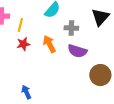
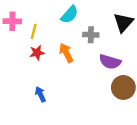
purple semicircle: (77, 51) -> (110, 62), moved
blue arrow: (26, 92) -> (40, 94), moved

